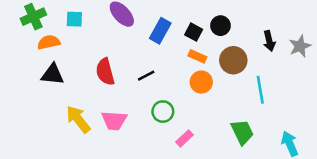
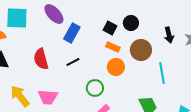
cyan square: (74, 19) -> (17, 18), size x1.6
blue rectangle: (160, 31) -> (72, 33), moved
green circle: (163, 112) -> (95, 88), moved

